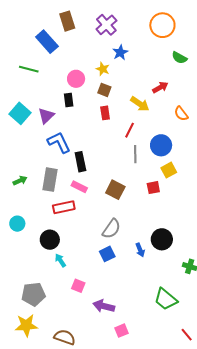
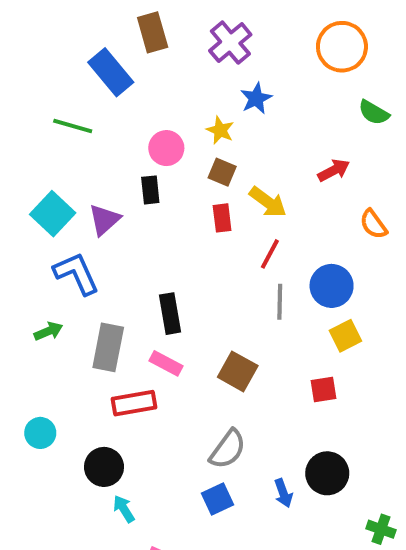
yellow arrow: (140, 104) -> (268, 202), moved
blue L-shape: (59, 142) -> (76, 274), moved
green arrow: (20, 180) -> (48, 331), moved
red square: (153, 188) -> (323, 390), moved

